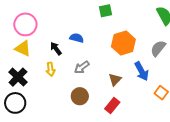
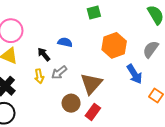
gray arrow: (82, 67) -> (59, 72), moved
brown triangle: (115, 80) -> (91, 84), moved, size x1.6
red rectangle: (112, 105) -> (93, 112), moved

